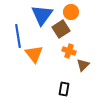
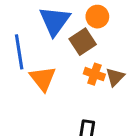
brown triangle: (83, 65) -> (115, 77), moved

